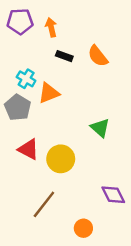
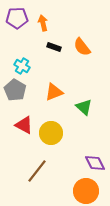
orange triangle: (49, 93) -> (54, 92), moved
orange circle: (83, 228) -> (86, 191), moved, size x1.6

